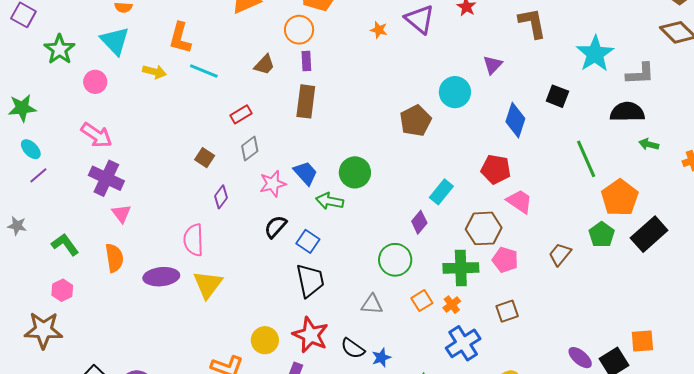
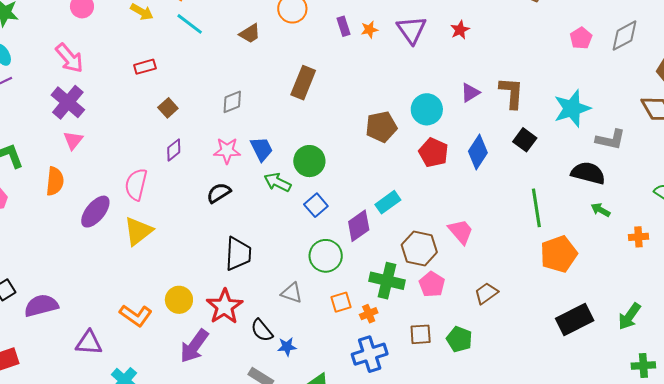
brown L-shape: (532, 23) -> (512, 93), moved
orange star: (379, 30) -> (369, 29), turned 30
purple rectangle: (306, 61) -> (344, 26), moved, turned -30
brown rectangle: (306, 101) -> (303, 83), moved
red rectangle: (241, 114) -> (145, 67), moved
gray diamond: (250, 148) -> (232, 102), moved
red pentagon: (496, 169) -> (433, 153), moved
purple diamond: (419, 222) -> (359, 226), size x1.4
black rectangle: (649, 234) -> (575, 320), moved
green pentagon: (602, 235) -> (459, 339), moved, turned -30
blue square: (308, 241) -> (316, 205), moved
purple ellipse: (161, 277) -> (95, 212), turned -60

